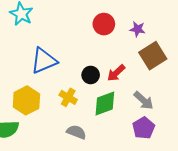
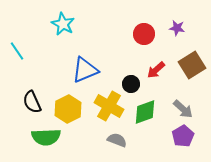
purple star: (137, 29) -> (177, 28), moved
red arrow: (116, 73) -> (156, 70), moved
yellow cross: (68, 97) -> (109, 106), size x1.6

